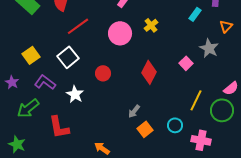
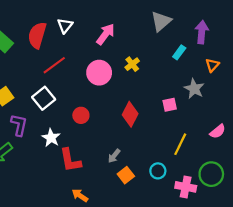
pink square: (186, 63) -> (170, 105), turned 32
purple L-shape: (45, 82) -> (19, 125), turned 65
green circle: (222, 110) -> (211, 174), moved
red L-shape: (59, 127) -> (70, 160), moved

